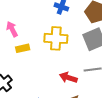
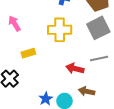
yellow rectangle: (23, 48) -> (28, 53), moved

